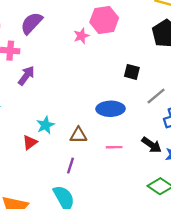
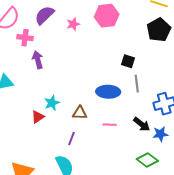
pink star: (81, 36) -> (73, 24), moved
purple arrow: (26, 76) -> (38, 60), turned -54
gray line: (156, 96) -> (137, 84), moved, turned -60

